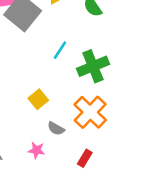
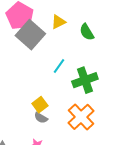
gray semicircle: (56, 129) -> (41, 118), moved

